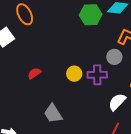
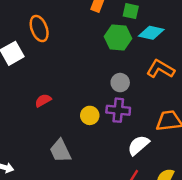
gray circle: (114, 57) -> (120, 83), moved
yellow circle: (74, 74) -> (90, 115), moved

